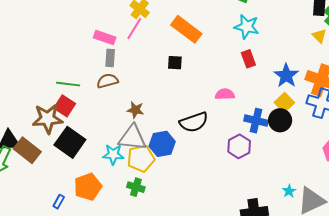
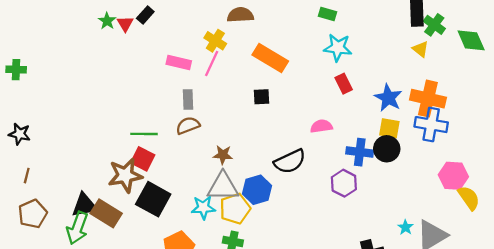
pink rectangle: (105, 38) -> (179, 62), moved
yellow square: (284, 103) -> (389, 128), turned -30

